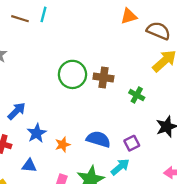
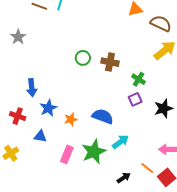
green circle: (72, 74) -> (83, 58), size x0.6
blue arrow: (17, 111) -> (32, 88), turned 126
purple square: (132, 143) -> (135, 99), moved

